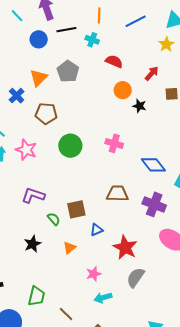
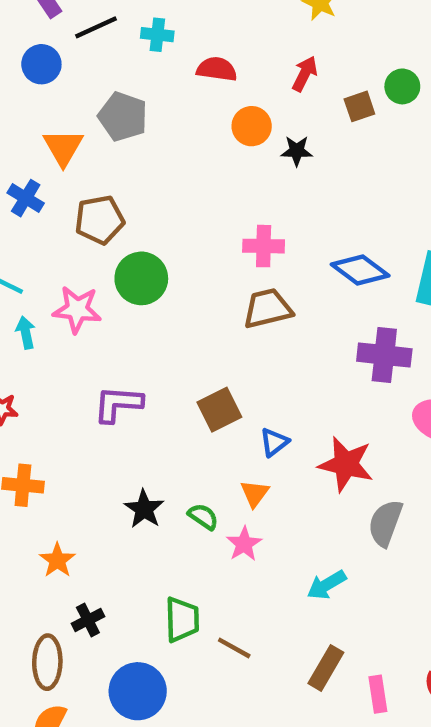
green circle: (70, 146) -> (141, 278), moved
brown trapezoid: (117, 194) -> (268, 308), moved
green semicircle: (54, 219) -> (203, 517), moved
orange triangle: (69, 248) -> (255, 493), moved
pink star: (94, 274) -> (244, 544), moved
brown line: (66, 314) -> (234, 648), moved

